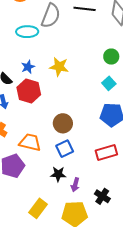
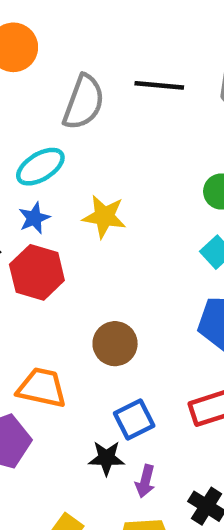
cyan ellipse: (27, 32) -> (40, 167), moved, turned -30
blue square: (65, 149) -> (134, 420), moved

